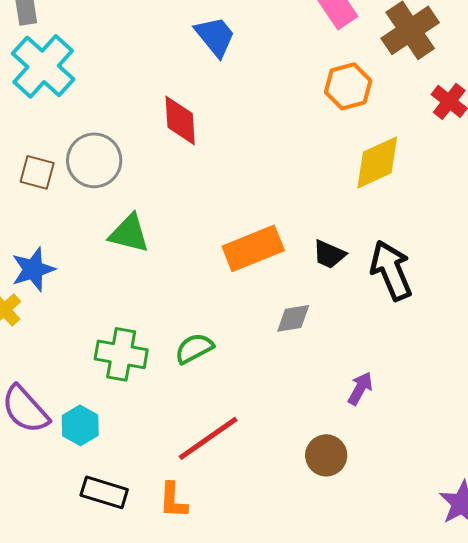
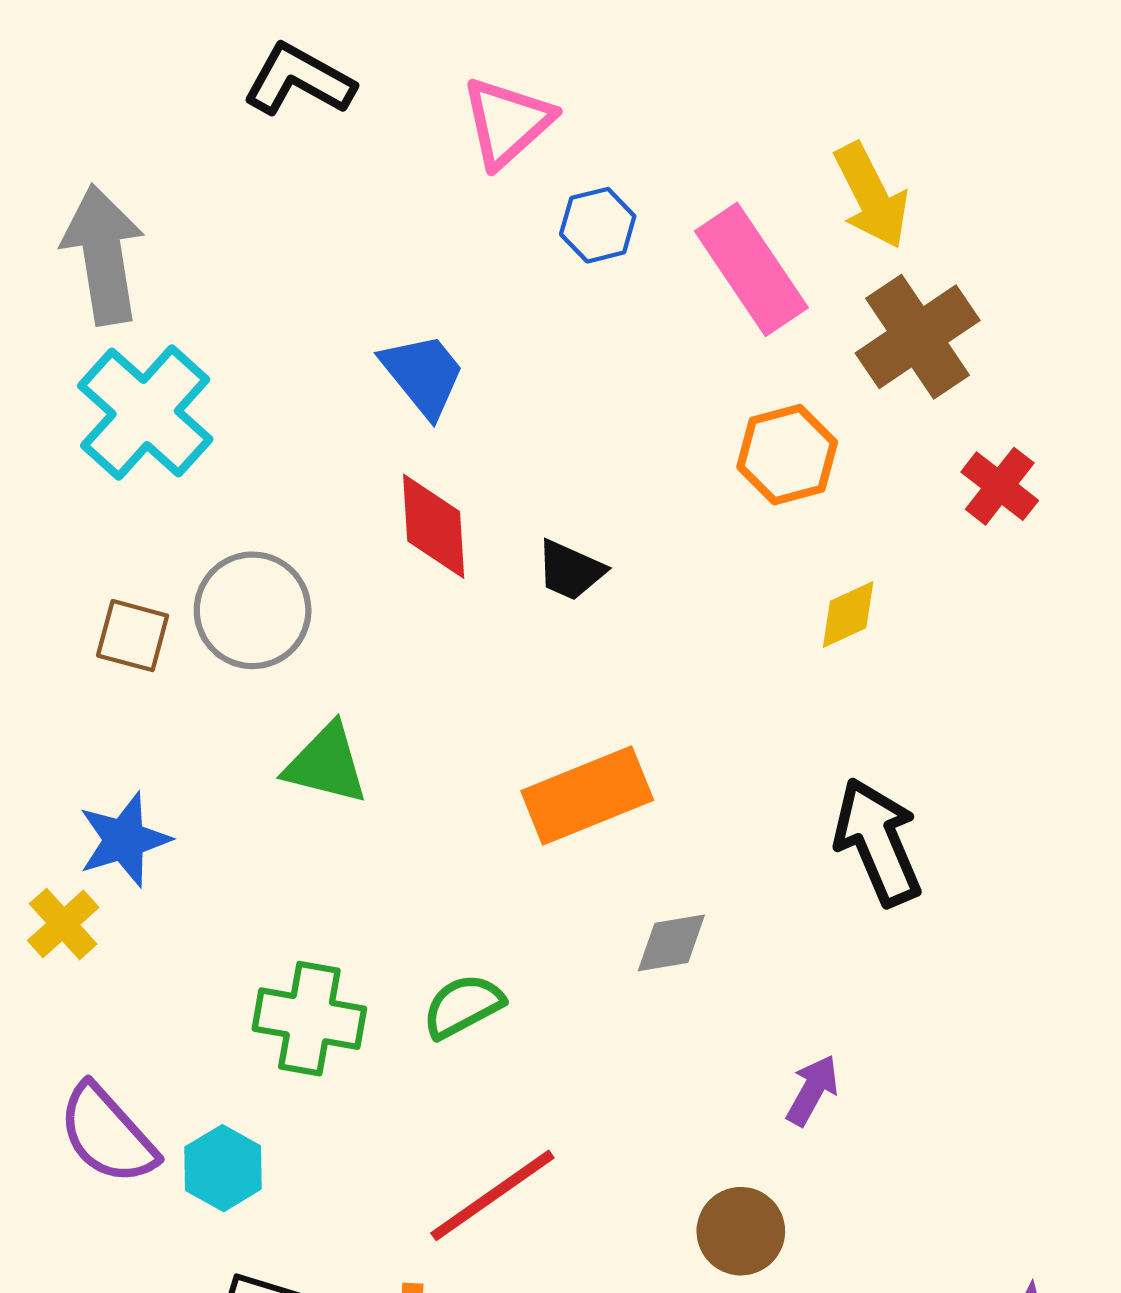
blue trapezoid: (215, 36) -> (423, 375), moved
yellow diamond: (377, 162) -> (848, 615), size x0.6
black trapezoid: (329, 254) -> (570, 570), moved

